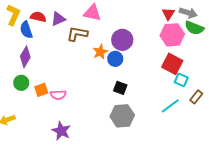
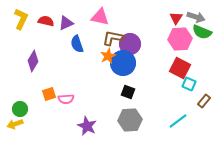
blue semicircle: (26, 30) -> (77, 44), moved
brown L-shape: (77, 34) -> (113, 38), moved
blue circle: (115, 59) -> (123, 63), size x1.6
green circle: (21, 83) -> (20, 109), moved
cyan line: (170, 106) -> (178, 121), moved
purple star: (61, 131) -> (87, 126), moved

